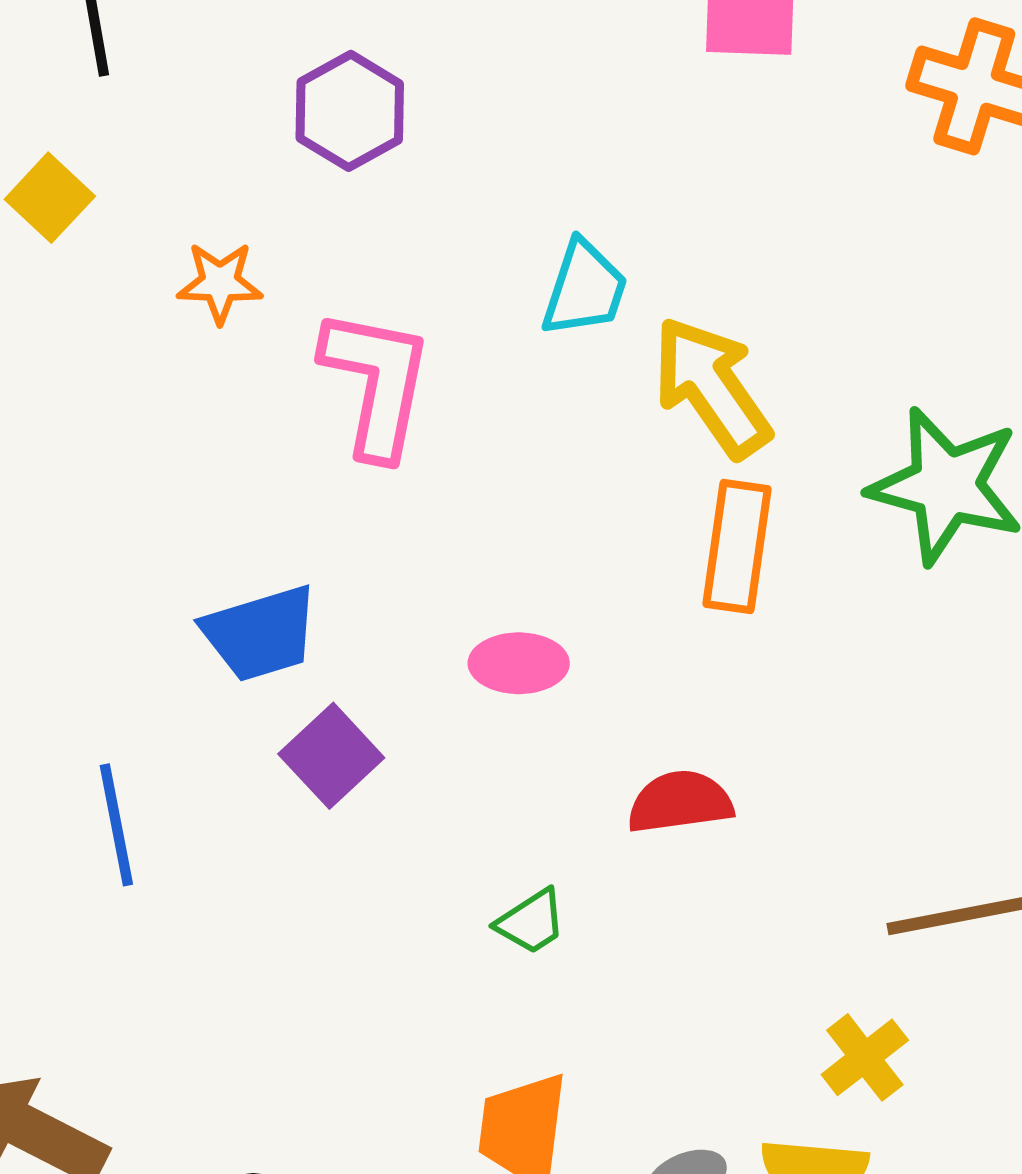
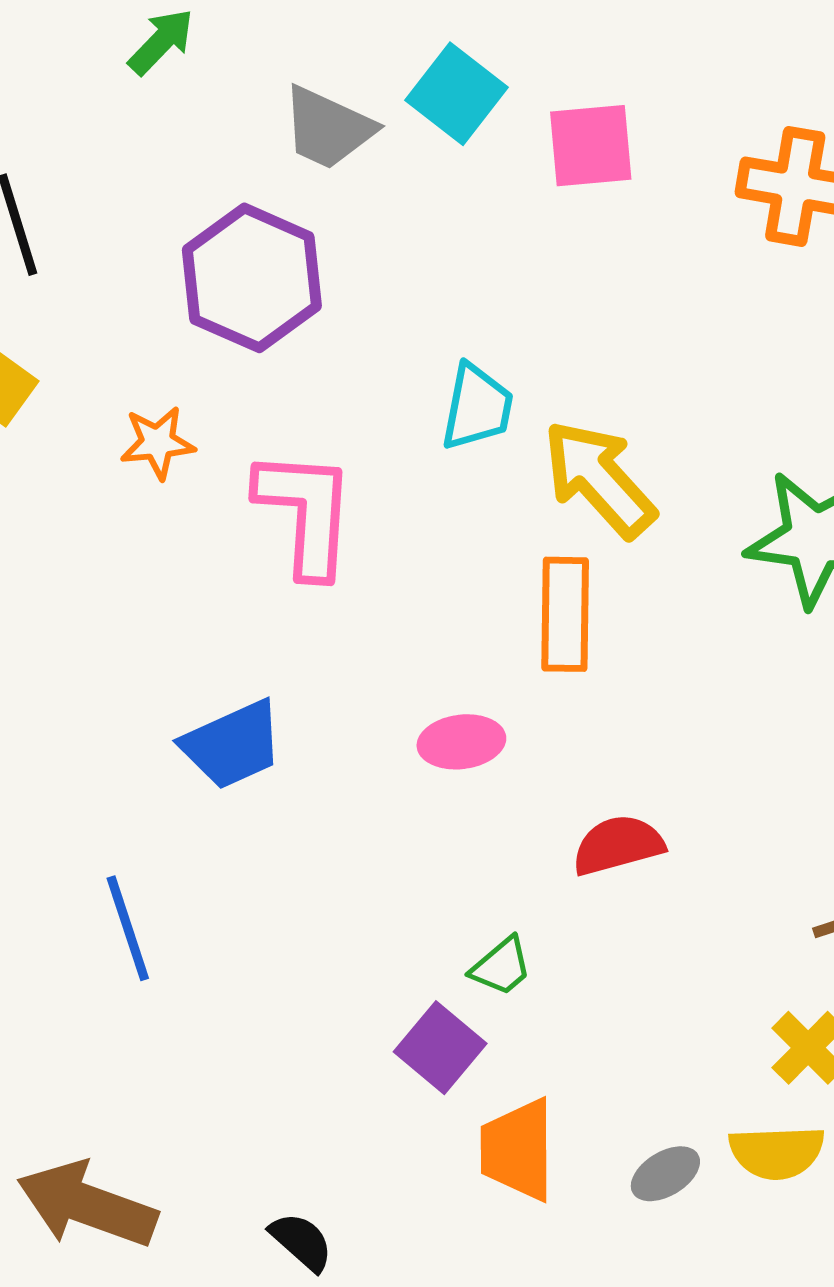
purple hexagon: (350, 111) -> (252, 278), size x1.4
orange rectangle: (737, 546) -> (565, 614), moved
purple square: (331, 756) -> (440, 1048), moved

